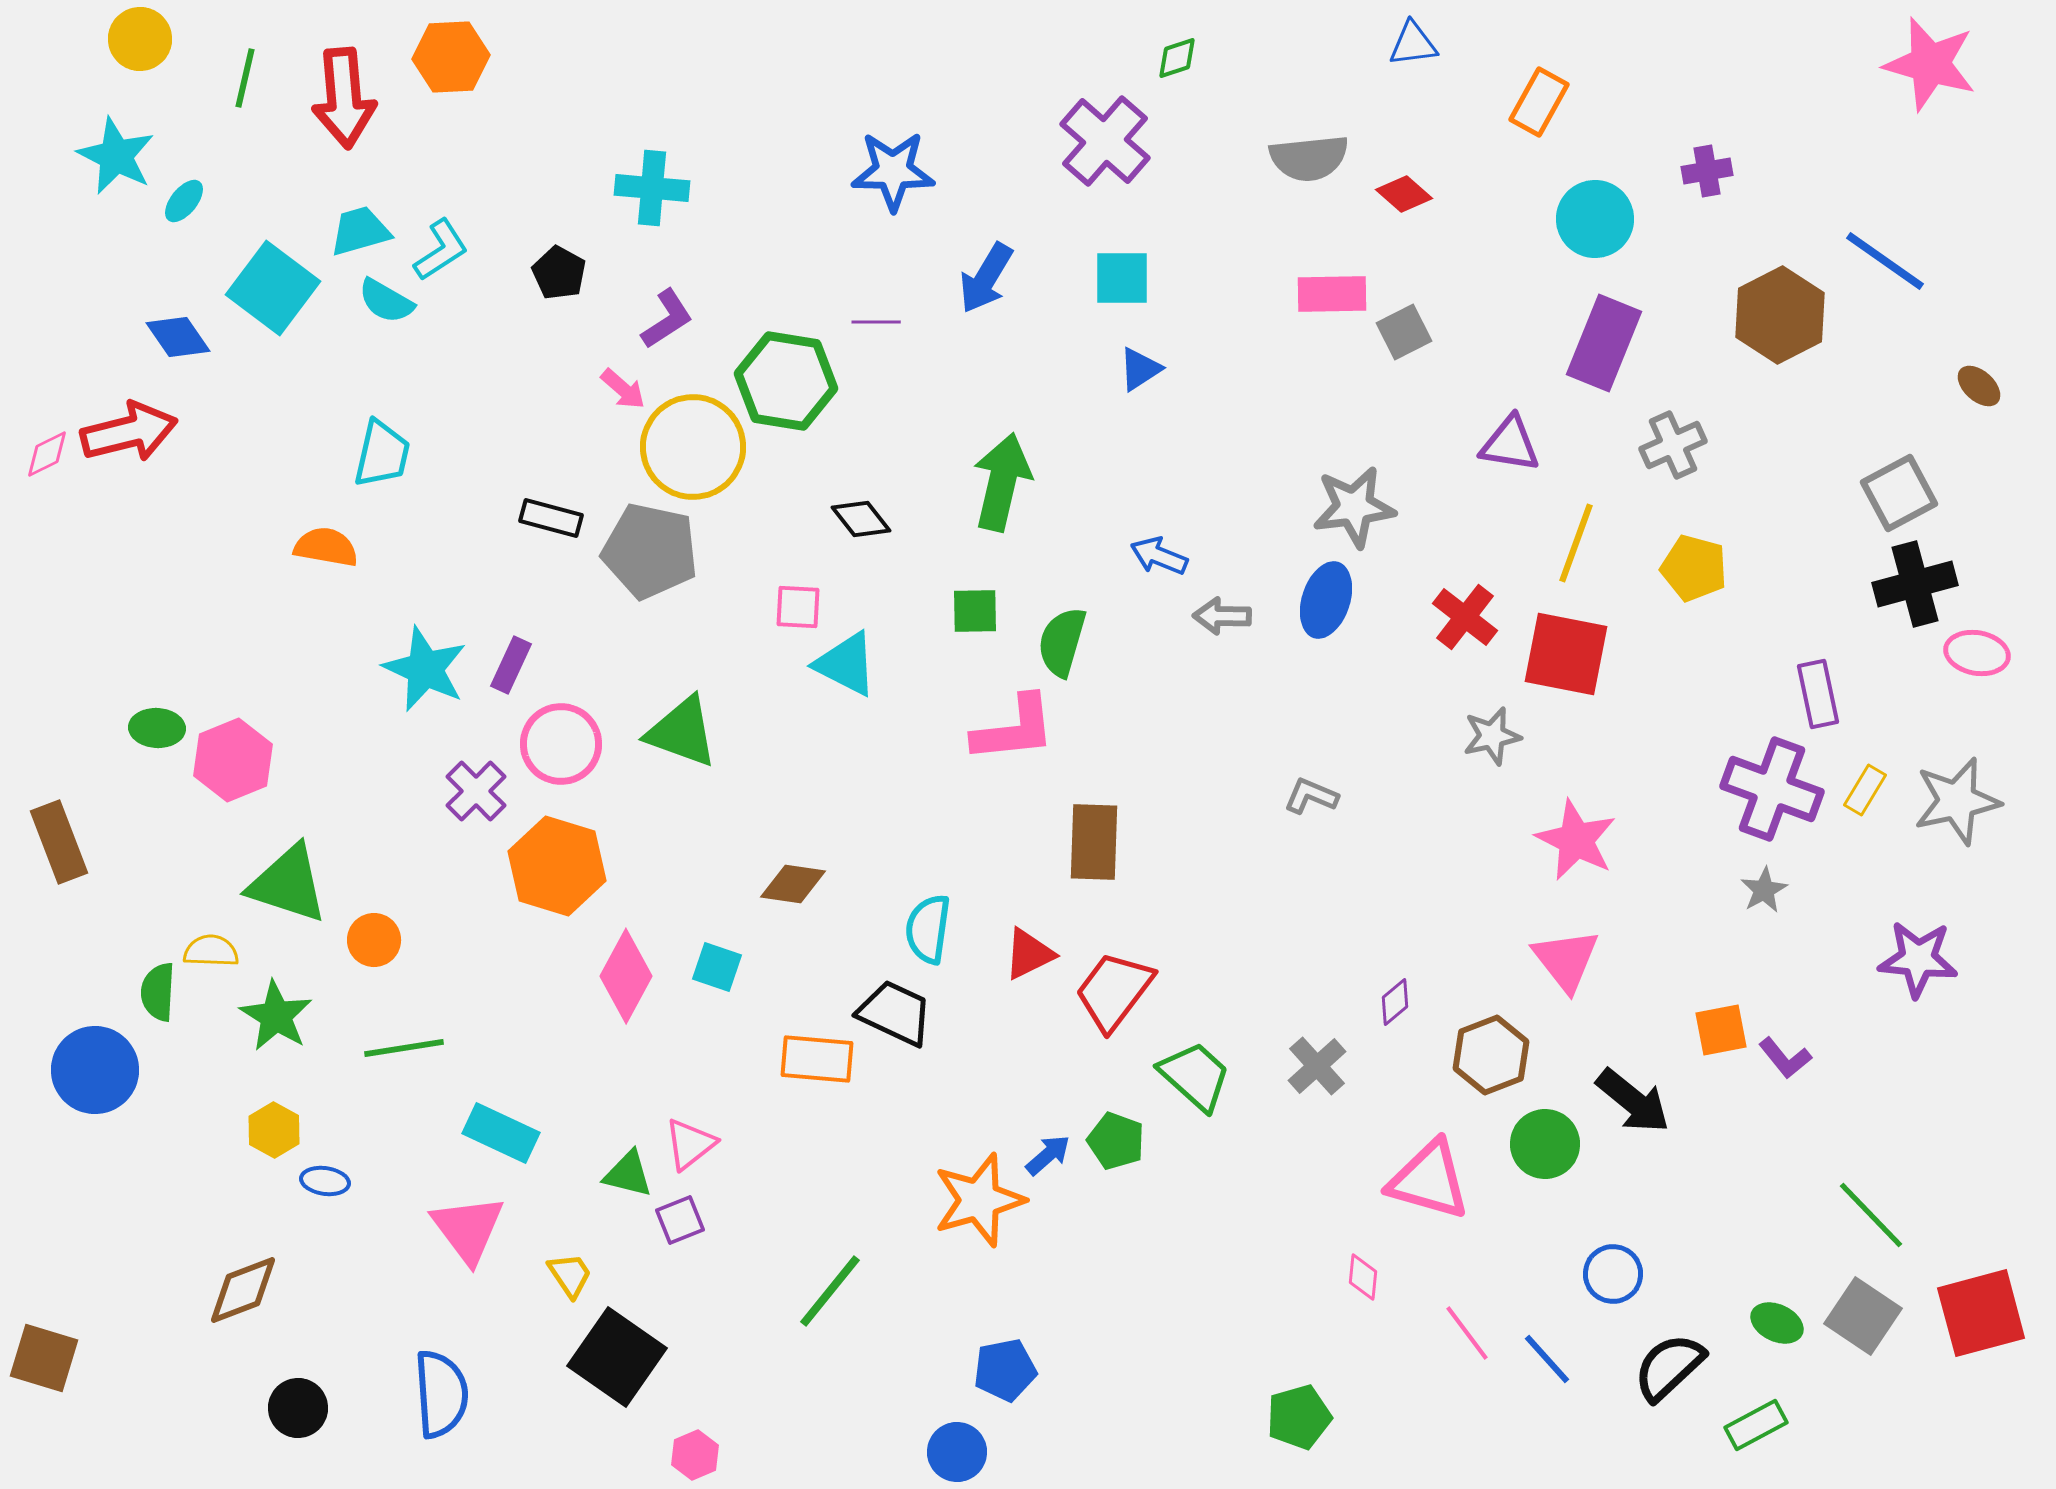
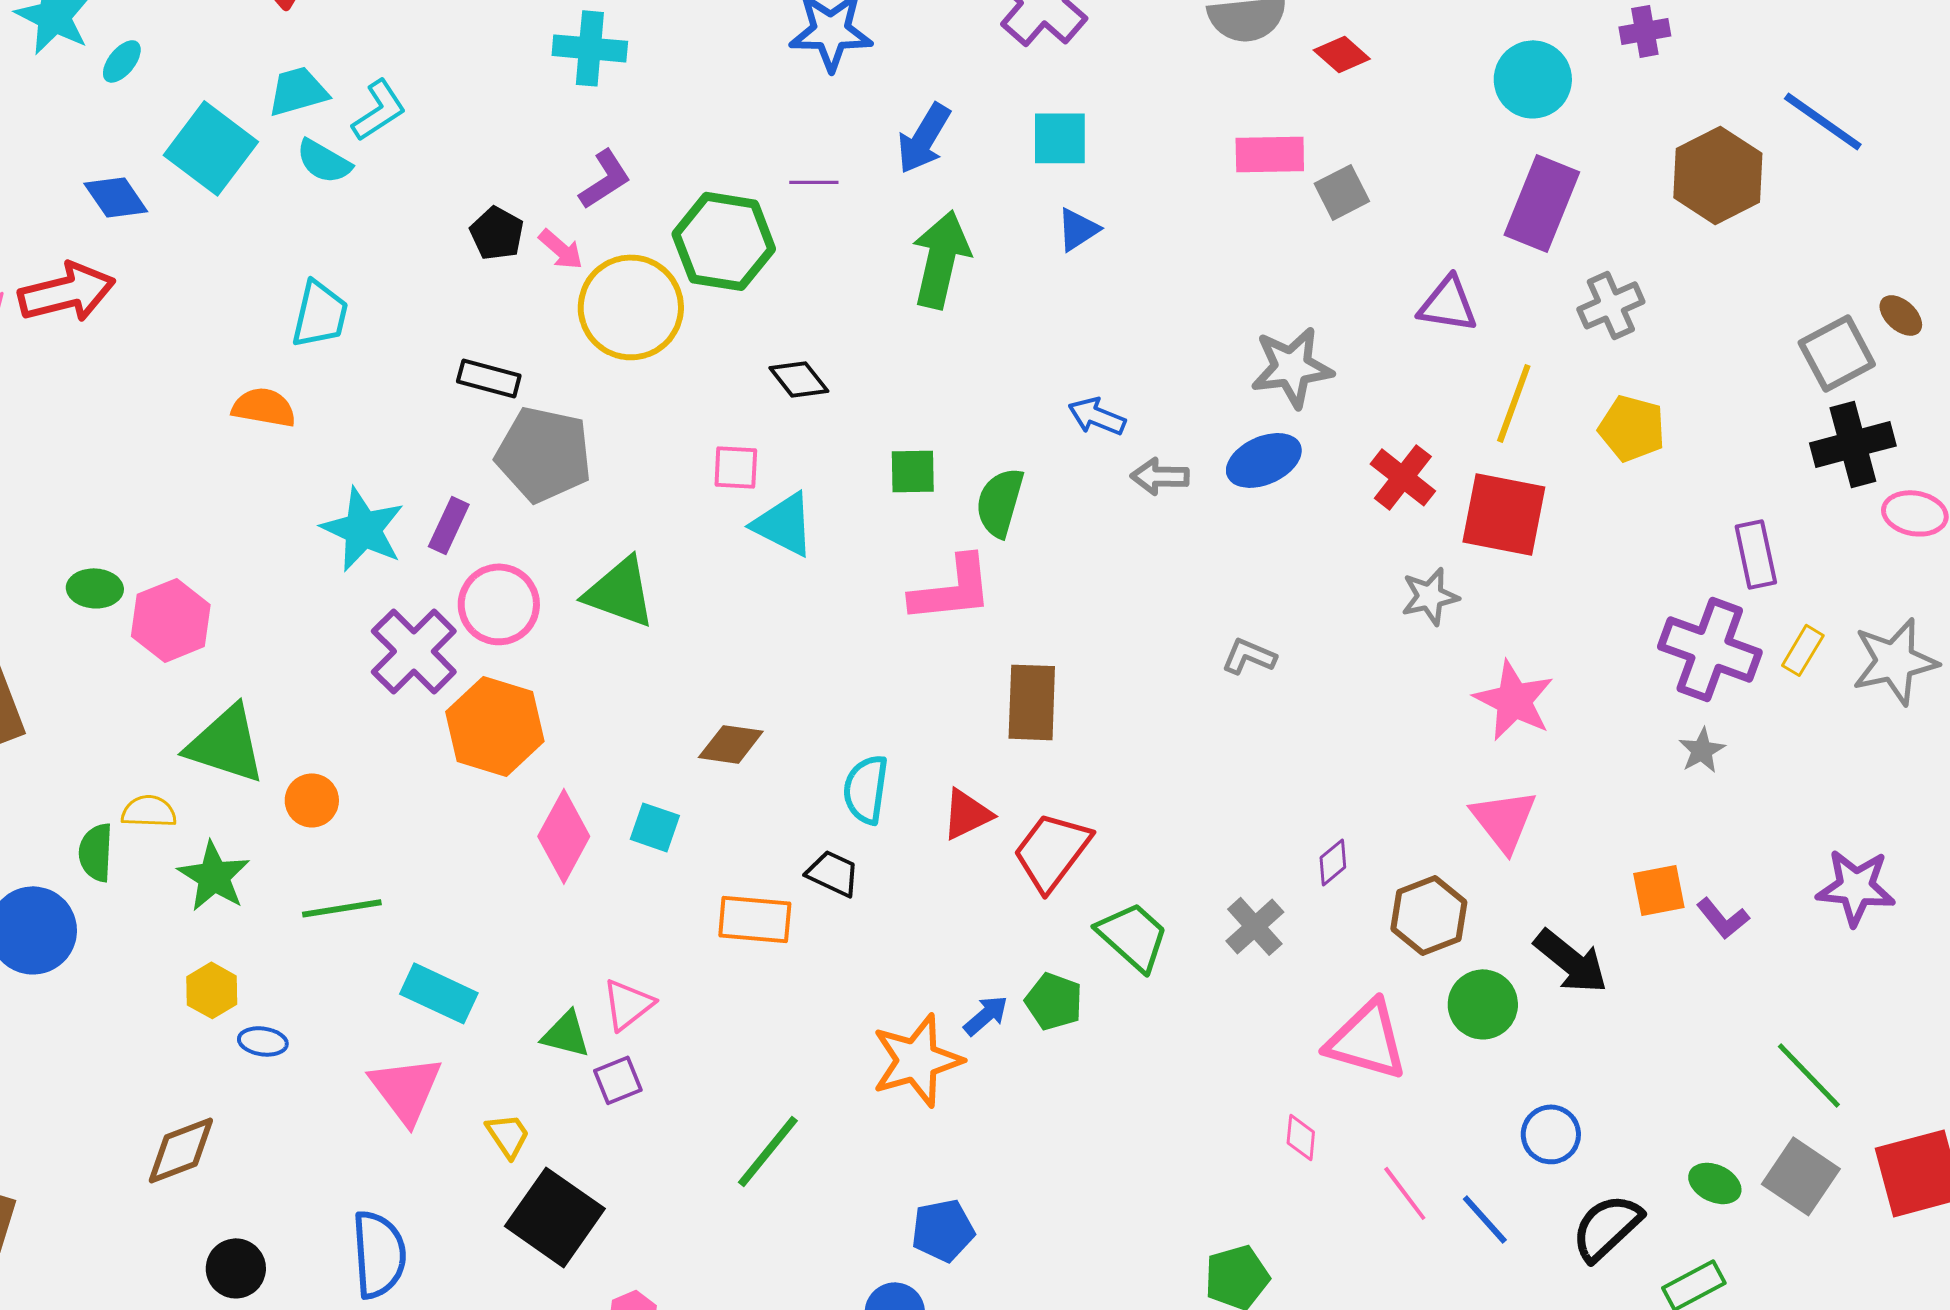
black pentagon: (559, 273) -> (497, 233), moved
brown ellipse: (1979, 386) -> (1901, 315), moved
green arrow: (1002, 482) -> (941, 259), moved
gray pentagon: (650, 551) -> (544, 454), moved
blue ellipse: (1326, 600) -> (1264, 460), turned 48
purple cross: (476, 791) -> (414, 651), size x1.4
purple star: (1918, 959) -> (1856, 887), moved
black trapezoid: (895, 1013) -> (833, 873), size x0.7

